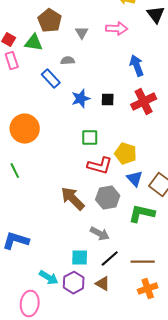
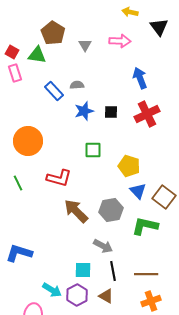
gray semicircle: (68, 61) -> (77, 85), moved
red L-shape: (100, 166) -> (59, 178), moved
black line: (110, 259) -> (113, 271), turned -60

